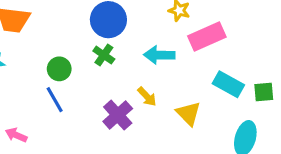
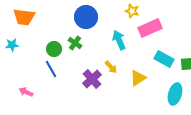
green cross: (104, 55) -> (75, 43), moved
cyan arrow: (159, 55) -> (119, 40), turned 66
yellow triangle: (188, 113) -> (138, 78), turned 42

